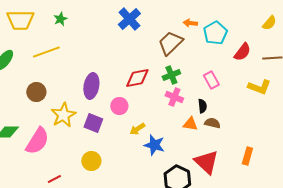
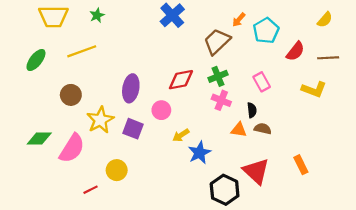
orange arrow: (190, 23) -> (239, 20), turned -56
blue star: (154, 145) -> (199, 153), turned 30
orange rectangle: (247, 156) -> (301, 165), turned -42
yellow circle: (91, 161) -> (117, 170), moved

